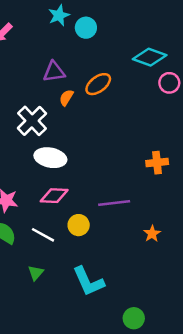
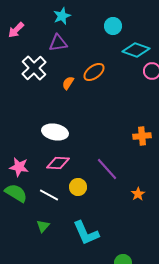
cyan circle: (86, 28) -> (113, 26), moved
purple triangle: (54, 72) -> (58, 43), moved
white cross: (32, 121) -> (34, 68), moved
purple line: (114, 203) -> (107, 169), turned 55

